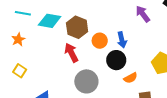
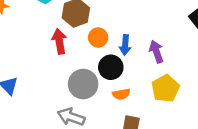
purple arrow: (143, 14) -> (156, 52), moved
gray circle: (86, 81) -> (83, 84), moved

